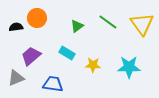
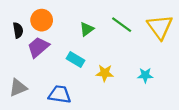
black semicircle: (16, 27) -> (18, 30), turned 88
purple trapezoid: (31, 56) -> (38, 47), moved
cyan star: (129, 67) -> (145, 75), size x0.6

